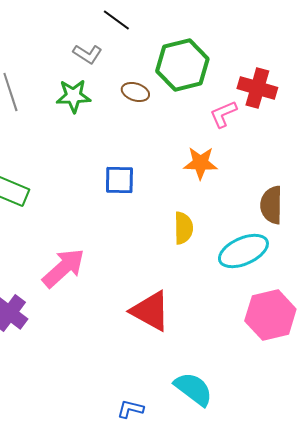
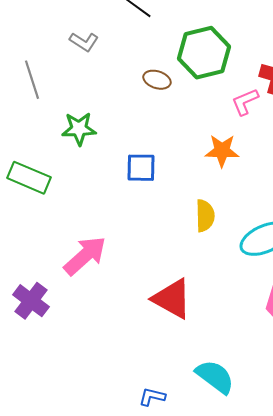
gray L-shape: (87, 54) -> (84, 42), moved
green star: (73, 96) -> (79, 129), moved

